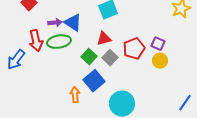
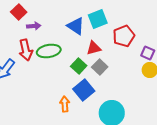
purple arrow: (55, 23) -> (34, 26), moved
blue triangle: (73, 23) -> (76, 26), moved
red pentagon: (134, 49) -> (124, 36), moved

